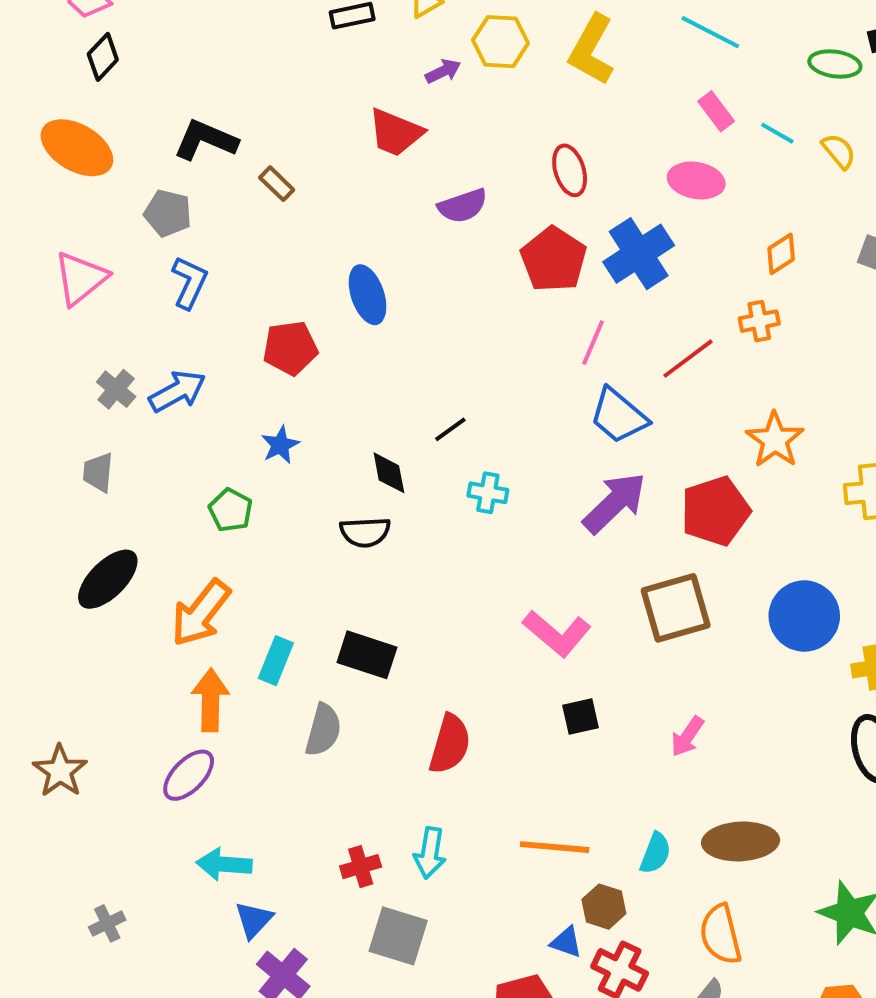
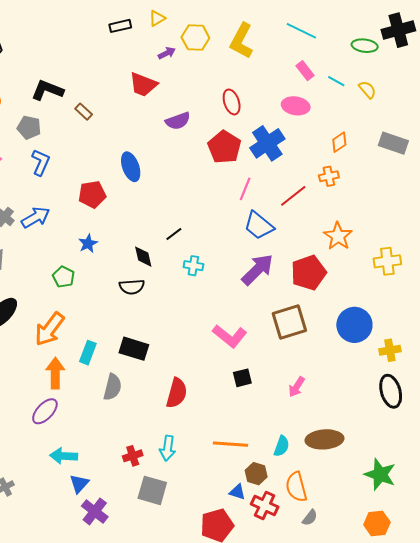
orange semicircle: (721, 934) -> (296, 487), moved

